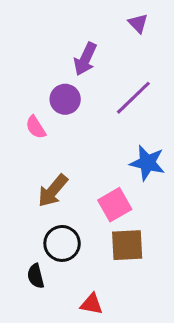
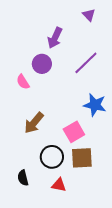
black circle: (62, 243) -> (52, 157), moved
red triangle: (91, 304) -> (59, 185), moved

